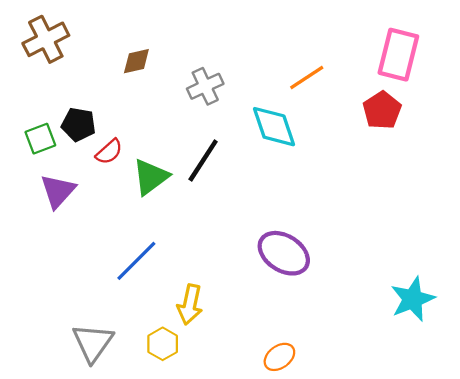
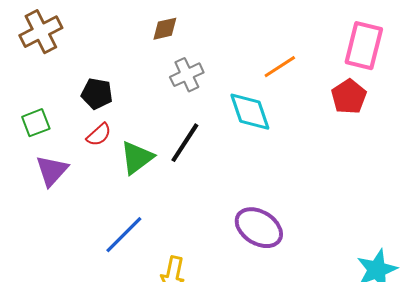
brown diamond: (136, 61) -> (165, 29), moved
black pentagon: (79, 124) -> (97, 94), moved

